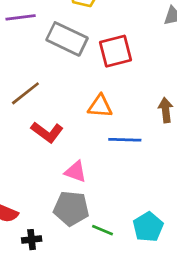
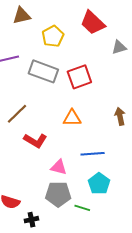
blue line: (125, 140) -> (93, 154), moved
cyan pentagon: (148, 227) -> (99, 184), moved

